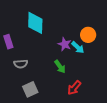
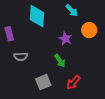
cyan arrow: (78, 47) -> (72, 10), moved
gray square: (30, 89) -> (43, 82), moved

